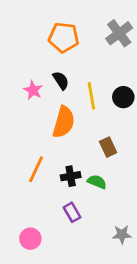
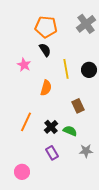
black semicircle: (61, 80) -> (45, 50), moved
orange semicircle: (64, 122) -> (46, 88), size x0.7
black cross: (71, 176) -> (51, 127), turned -32
gray star: (122, 234) -> (86, 151), moved

